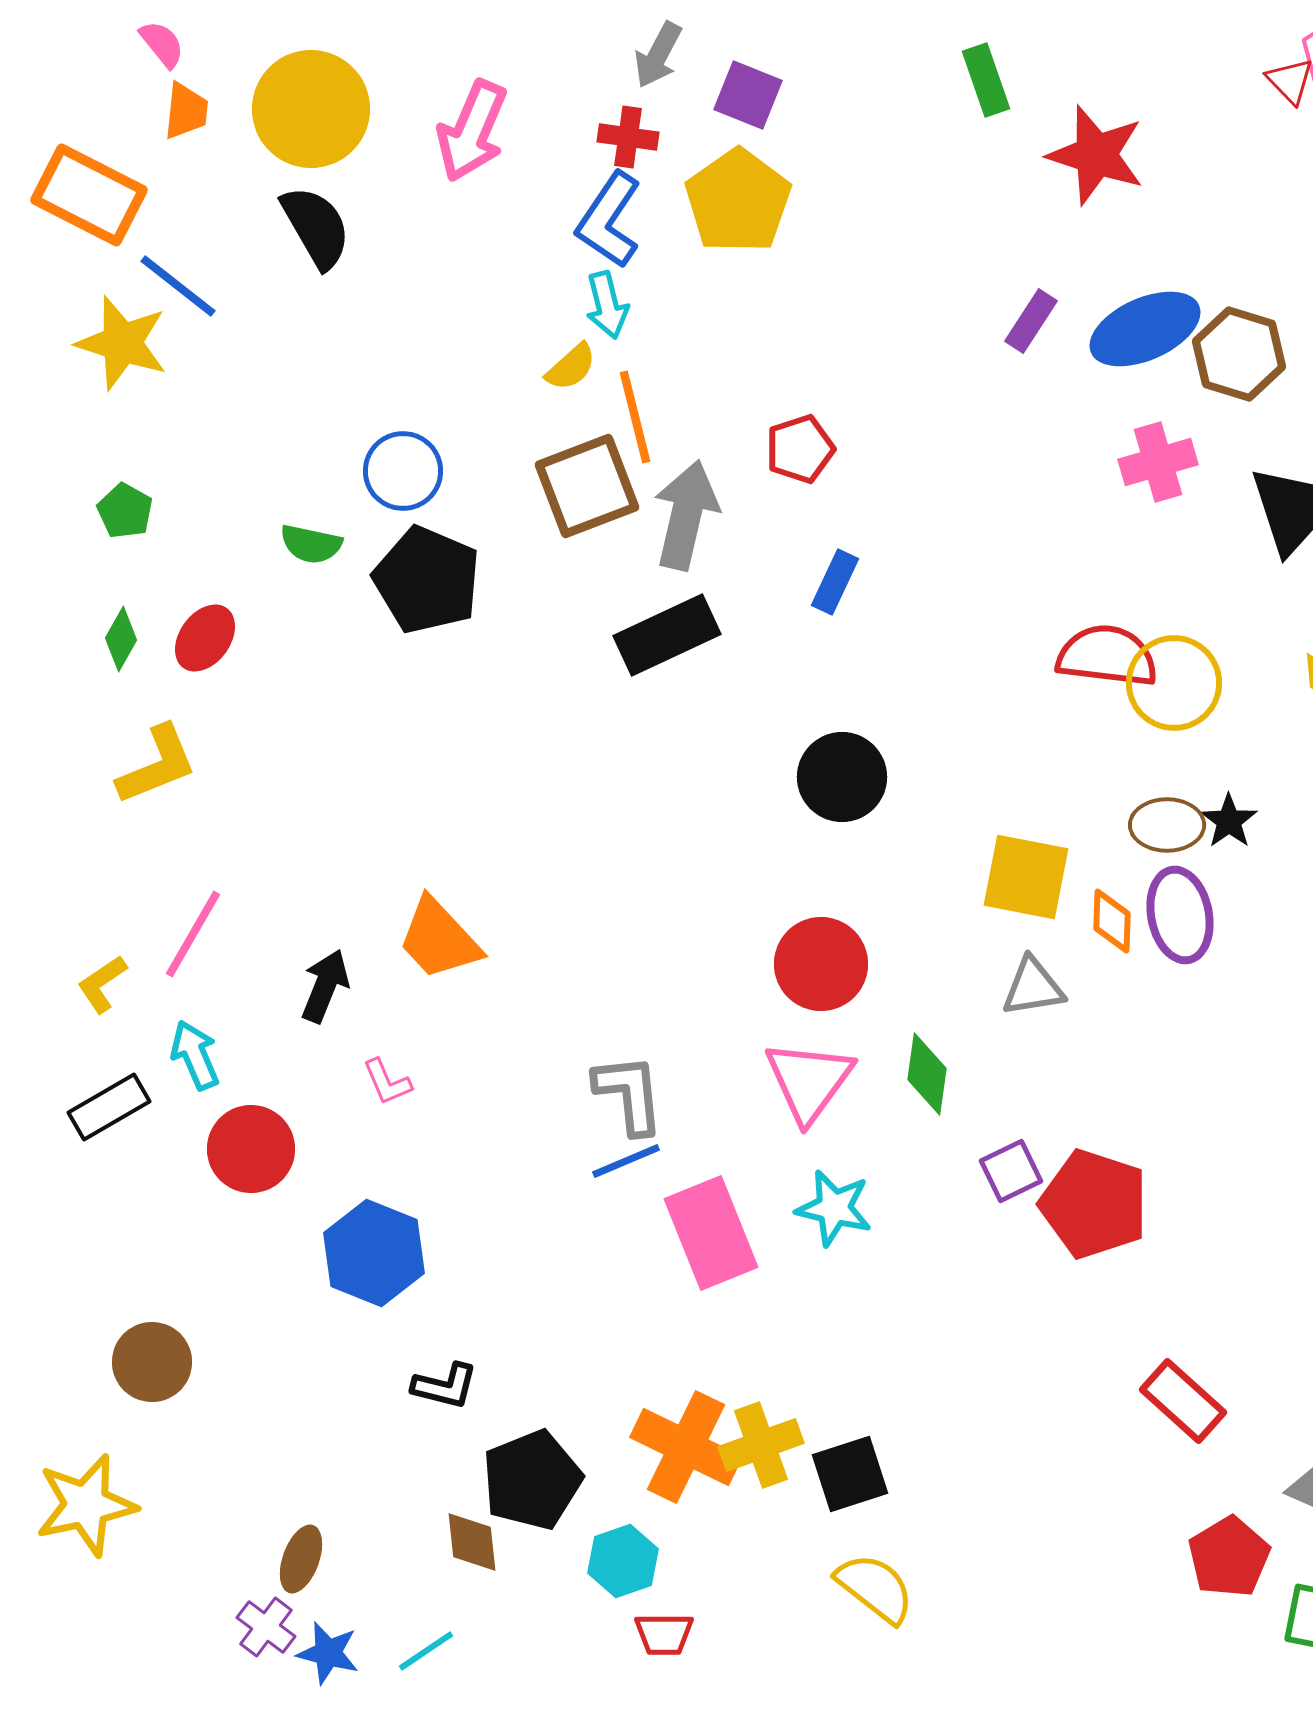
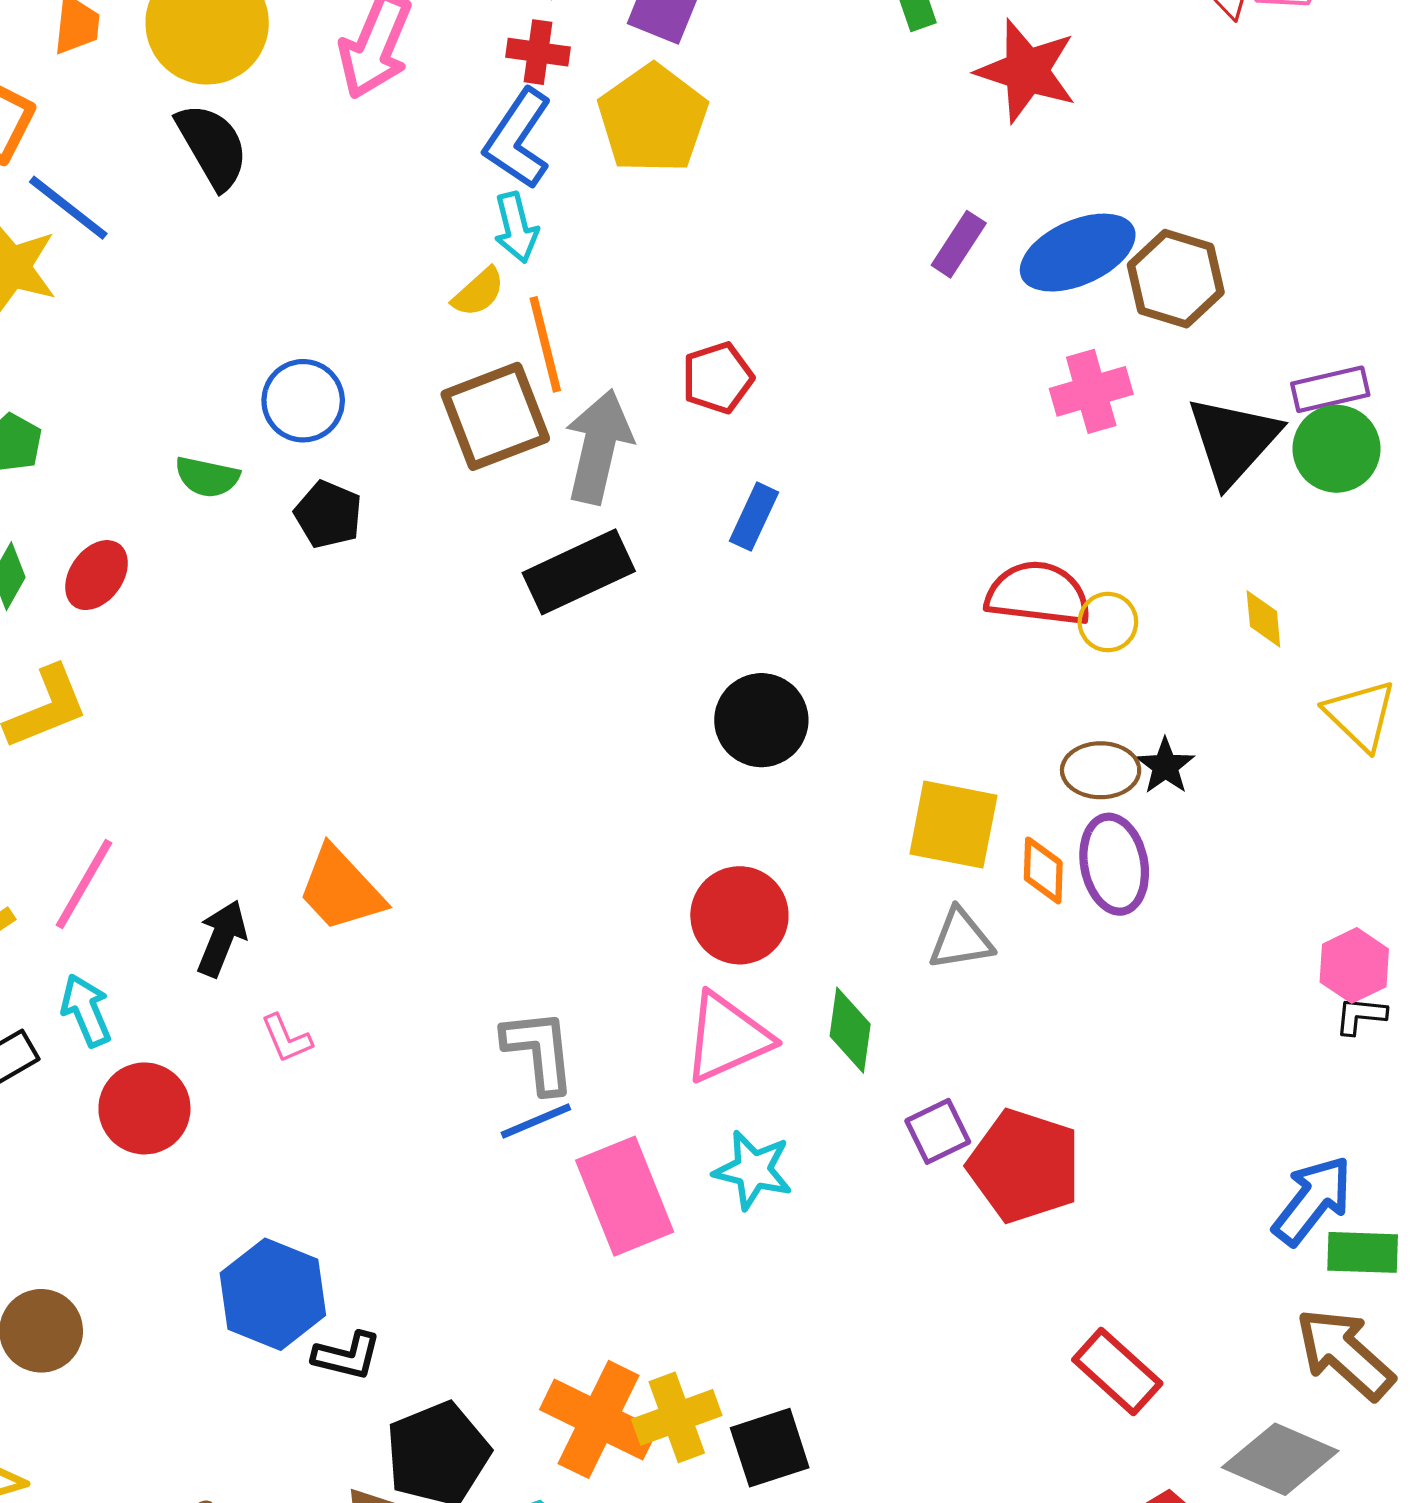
black pentagon: (427, 580) -> (328, 515), size x0.6
yellow circle: (1174, 683) -> (1108, 622), size x0.6
pink triangle: (809, 1081) -> (727, 1037), turned 30
blue hexagon: (374, 1253) -> (273, 1294), moved

